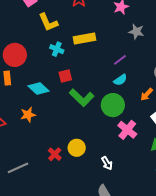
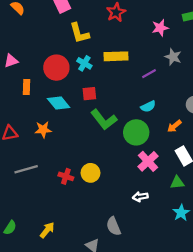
red circle: (15, 55) -> (56, 68), moved
purple line: (120, 60) -> (149, 74), moved
red cross: (55, 154) -> (66, 176), turned -32
white arrow: (107, 163) -> (140, 197), moved, turned 104
gray line: (18, 168) -> (26, 169), moved

